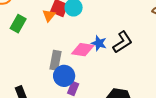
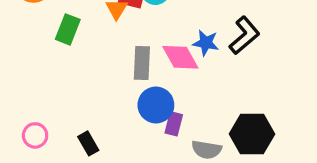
pink diamond: (83, 50) -> (180, 57), turned 60
gray rectangle: (56, 60) -> (142, 63), moved

